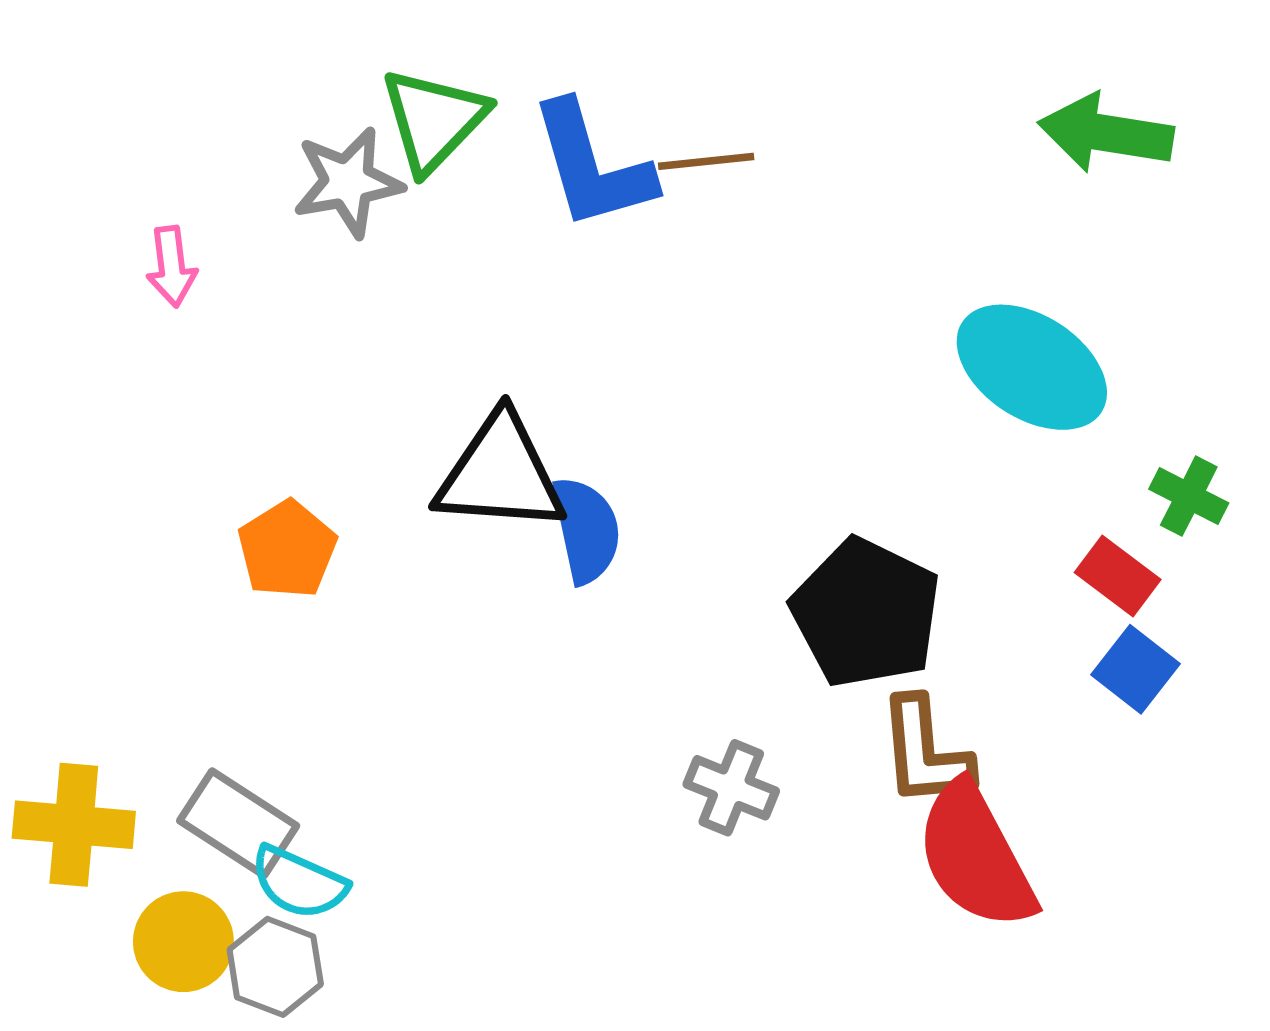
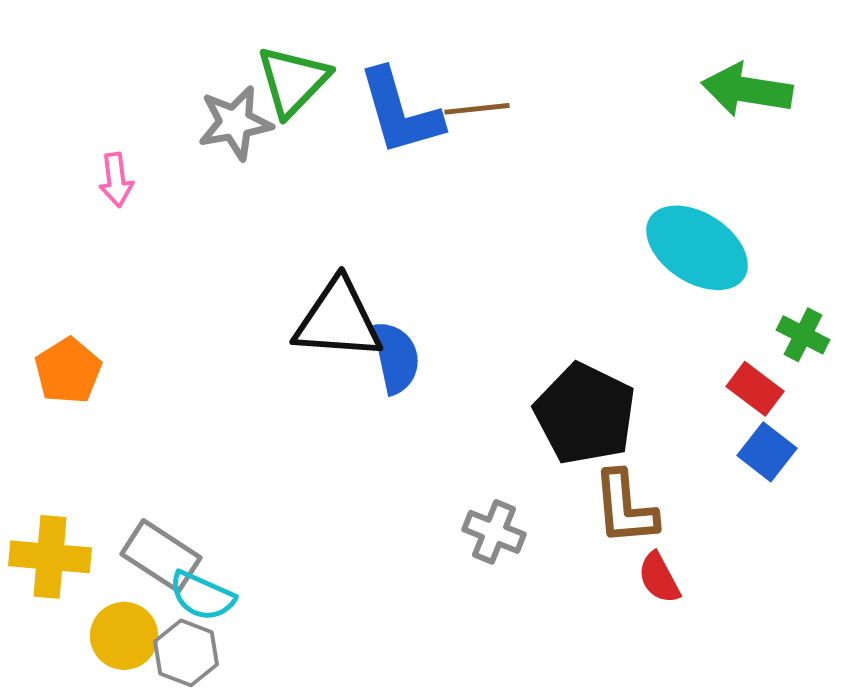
orange pentagon: (287, 549) -> (68, 371), moved
red semicircle: (976, 856) -> (659, 578), size x0.5

